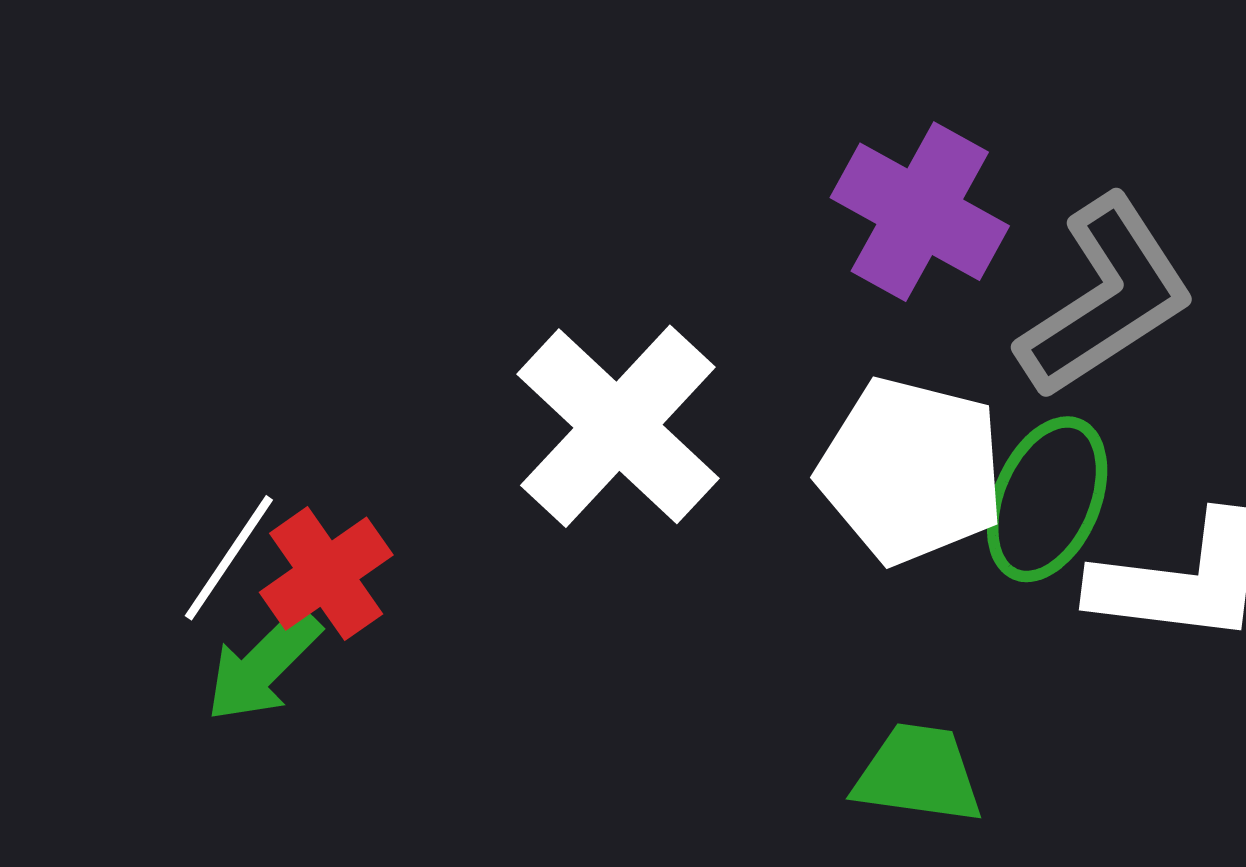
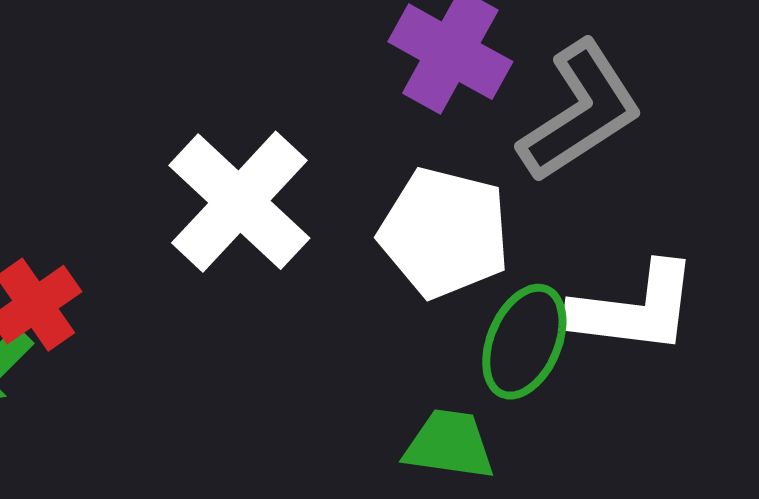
green ellipse: (1047, 499) -> (524, 342), moved

